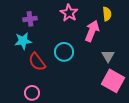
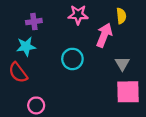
pink star: (69, 13) -> (78, 15), turned -30
red semicircle: (37, 62) -> (18, 73), moved
pink square: (113, 81) -> (128, 92), turned -30

